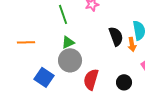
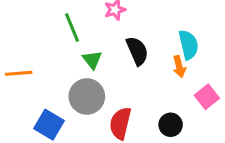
black semicircle: (116, 36) -> (137, 51), moved
green triangle: (68, 42) -> (92, 60), moved, turned -40

